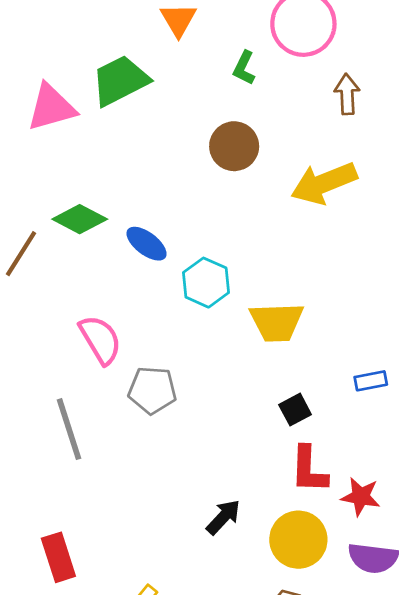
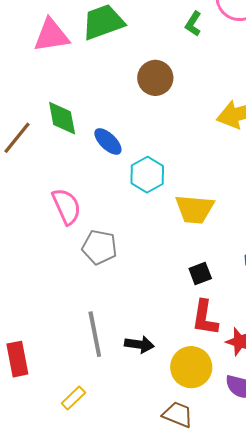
brown circle: (234, 146) -> (155, 78), moved
green diamond: (80, 219) -> (62, 118), turned 45
gray line: (69, 429) -> (95, 334), moved
black arrow: (223, 517) -> (139, 344), turned 48

